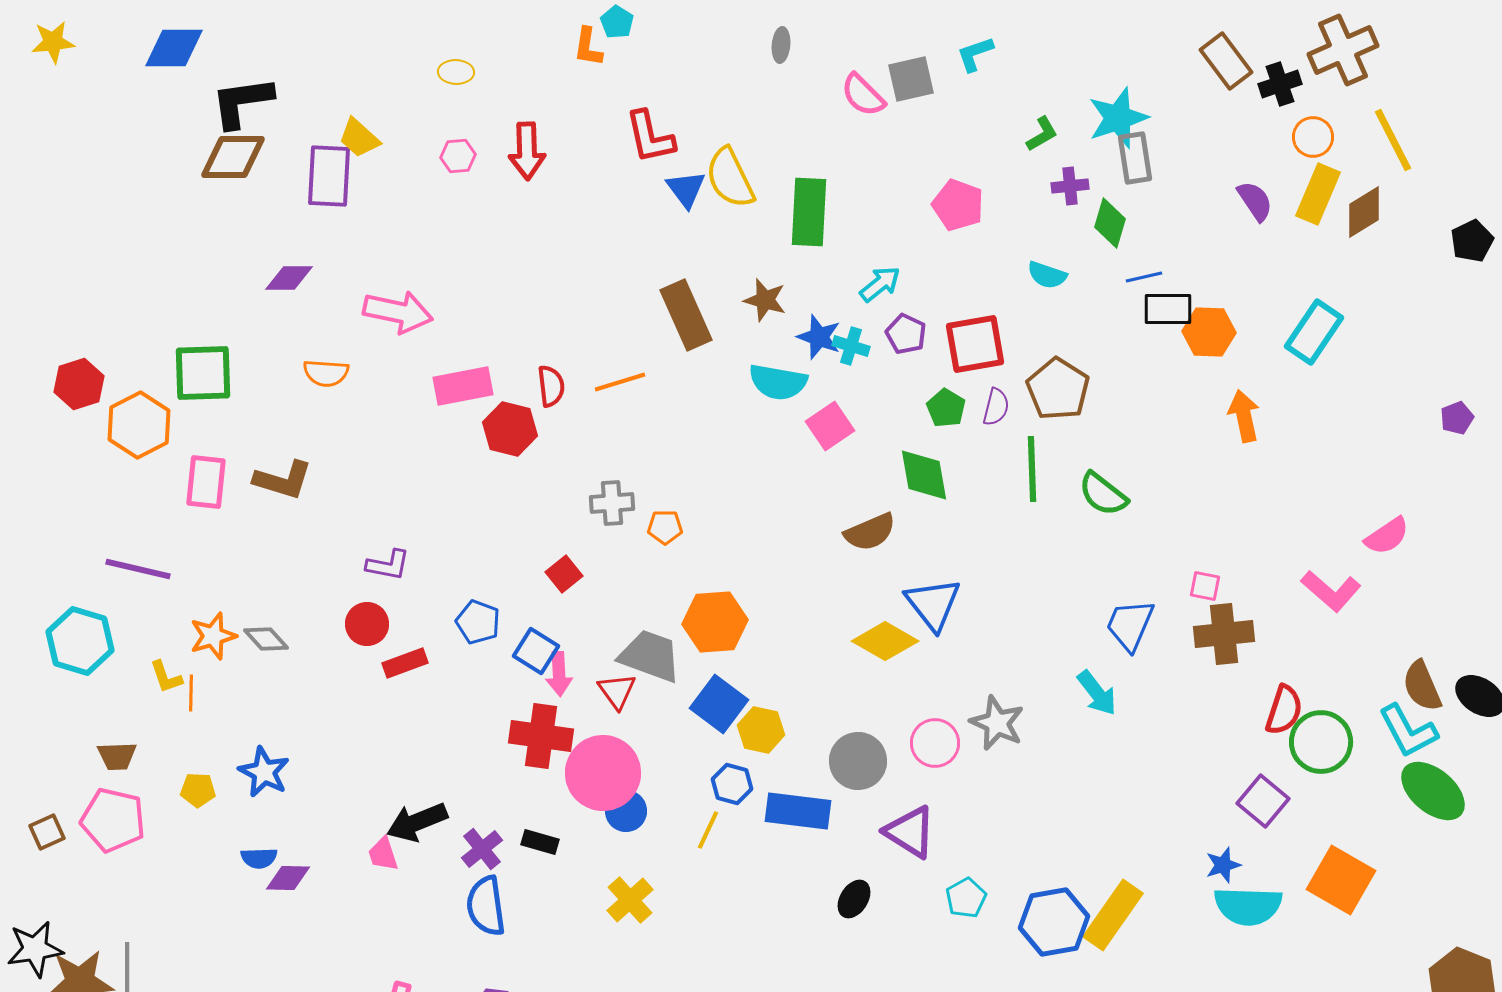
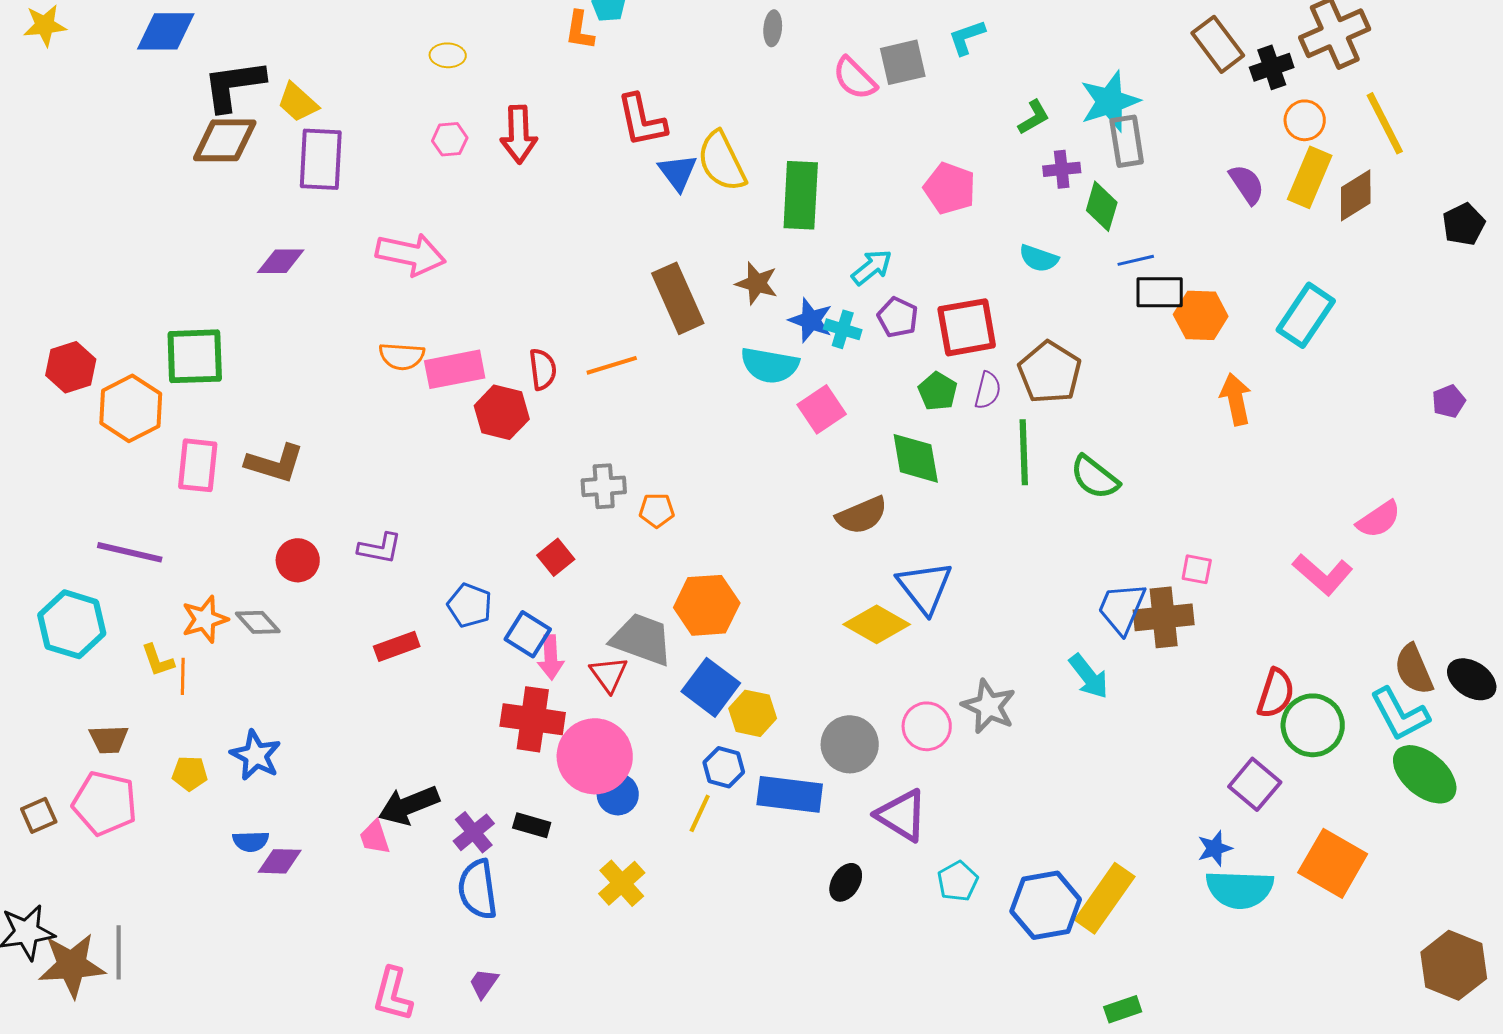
yellow trapezoid: (359, 138) -> (298, 102), moved
pink arrow: (398, 312) -> (411, 254), moved
orange semicircle: (326, 373) -> (402, 356), moved
red circle: (367, 624) -> (298, 560), moved
brown cross: (1224, 634) -> (1164, 617), moved

